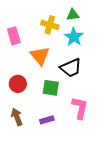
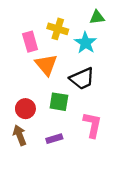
green triangle: (73, 15) -> (97, 17), moved
pink rectangle: (14, 36) -> (30, 42), moved
red circle: (18, 84) -> (25, 109), moved

